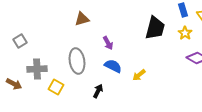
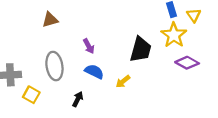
brown triangle: (82, 19) -> (50, 20), moved
black trapezoid: (155, 28) -> (141, 49), moved
yellow star: (185, 33) -> (174, 35), size x1.6

